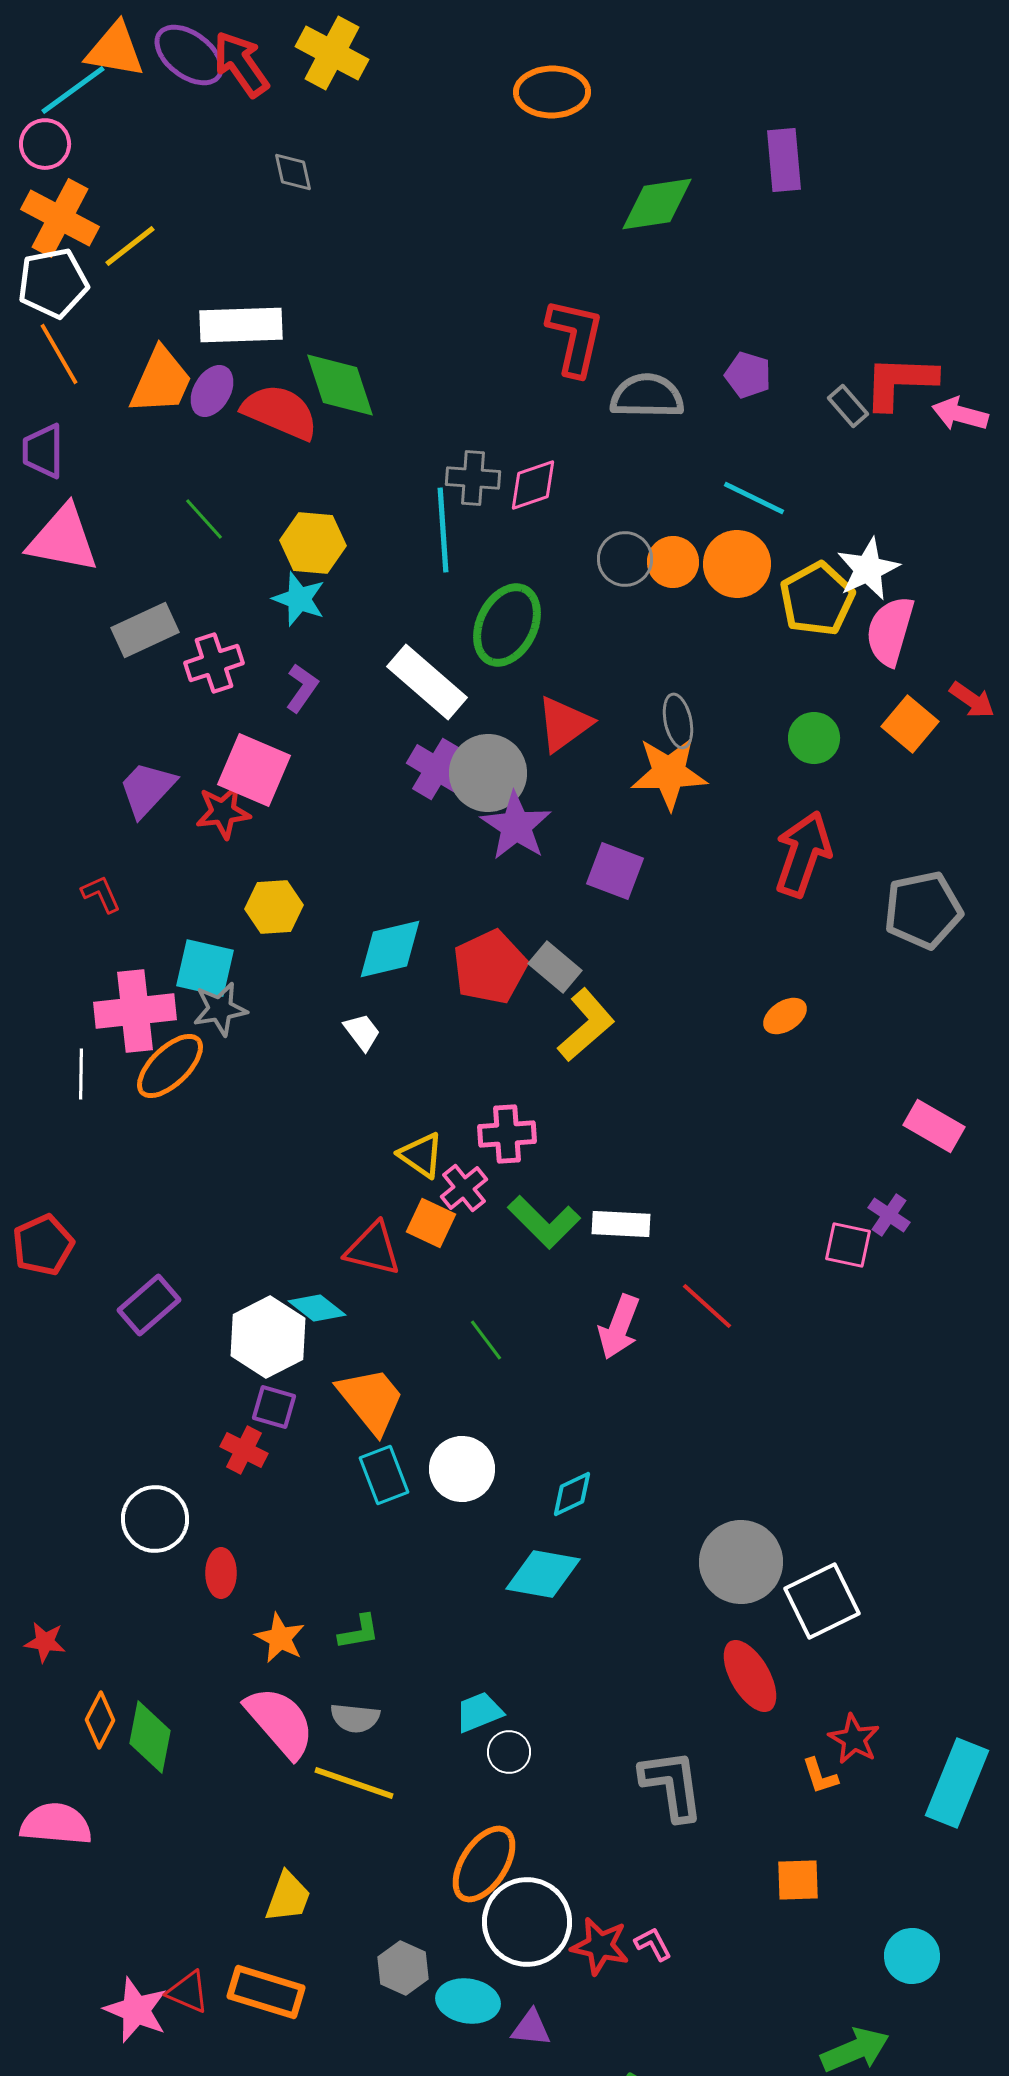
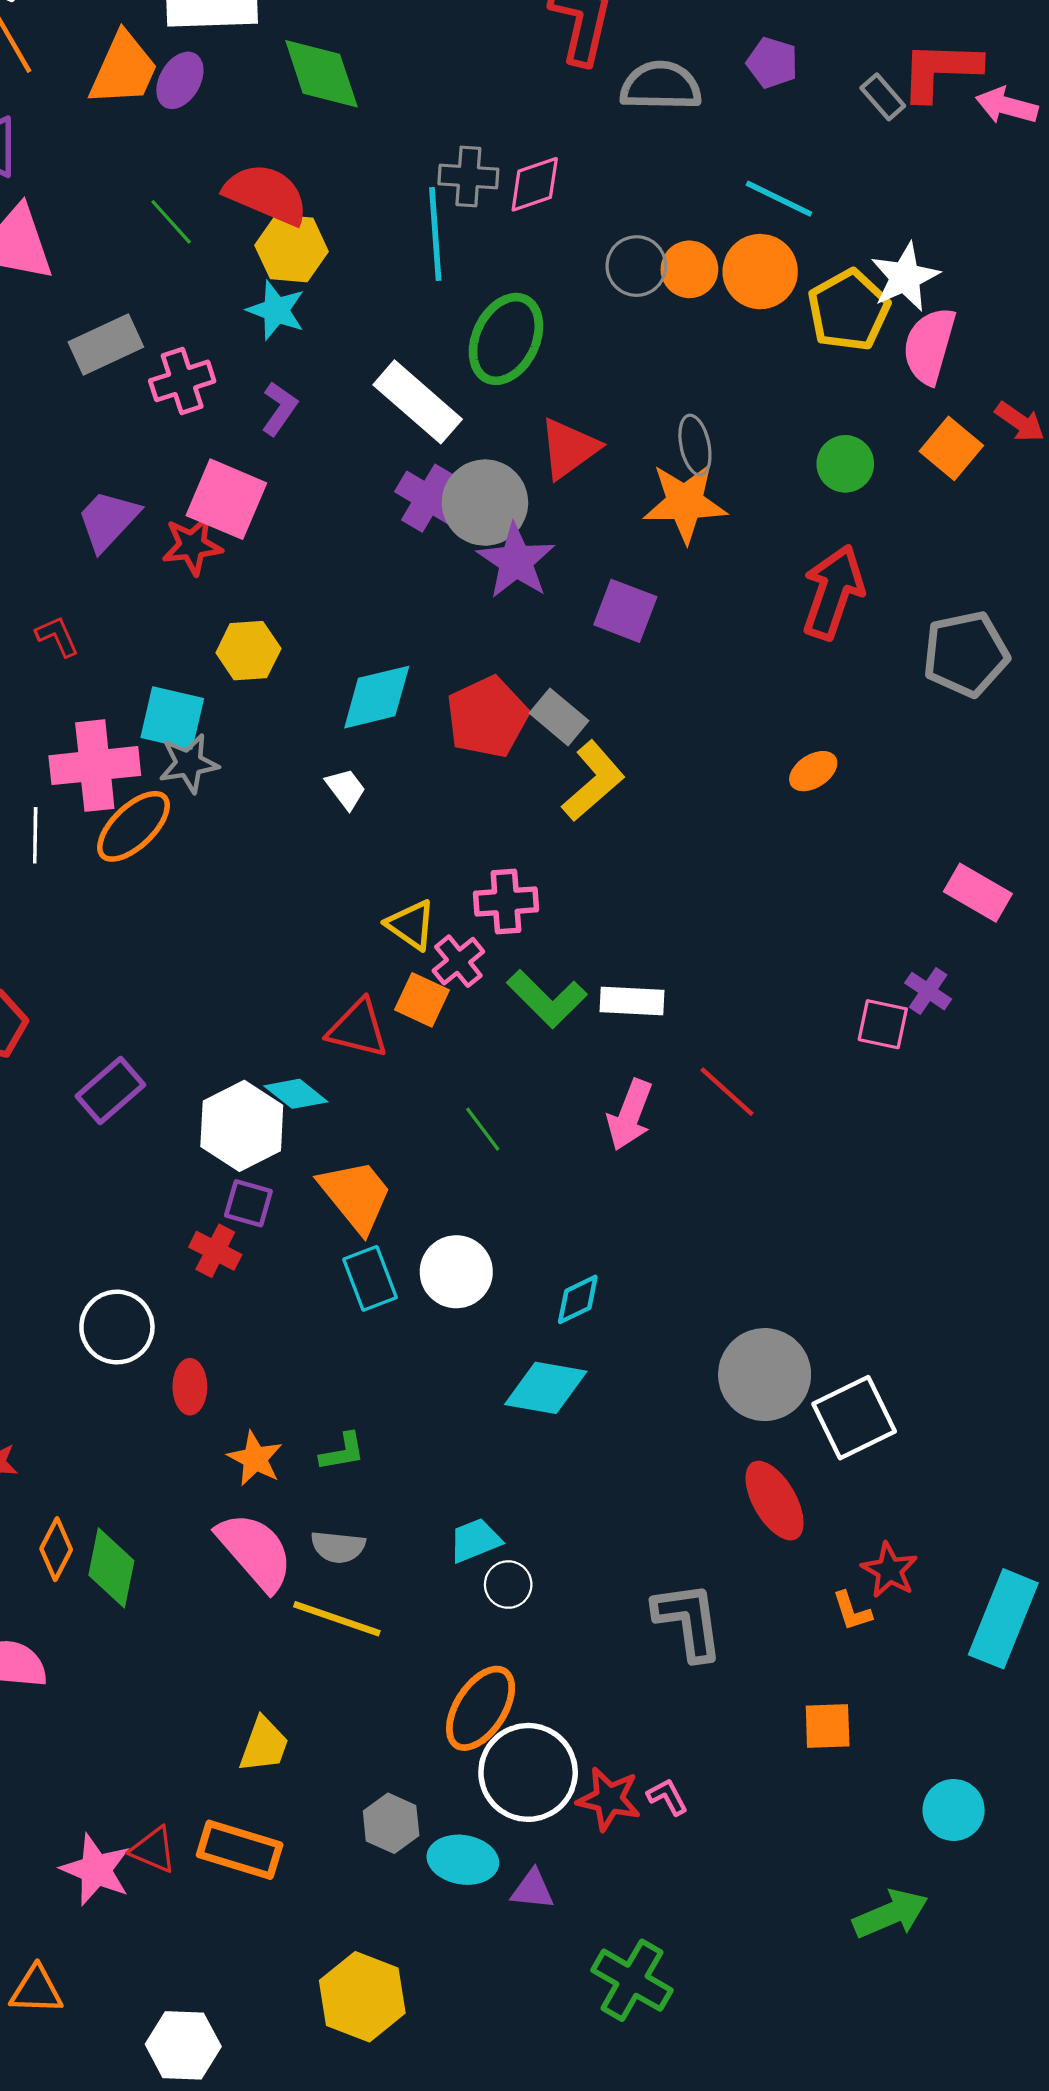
red semicircle: (280, 412) -> (266, 194), moved

